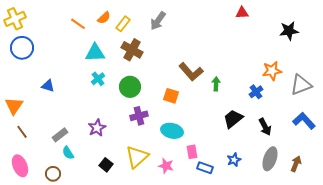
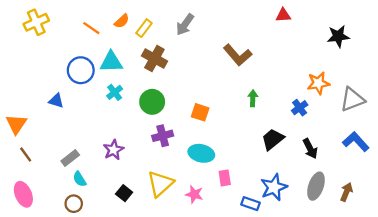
yellow cross: (15, 19) -> (36, 22), moved
blue circle: (22, 48) -> (81, 70), moved
brown L-shape: (191, 72) -> (238, 55), moved
blue star: (234, 160) -> (274, 187), size x1.6
blue rectangle: (205, 168) -> (250, 204), moved
brown circle: (53, 174) -> (74, 204), moved

